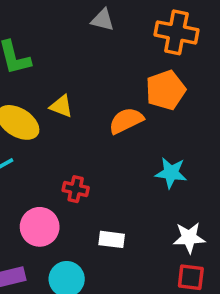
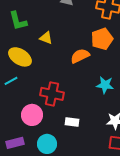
yellow triangle: (61, 106) -> (46, 38), moved
red cross: (76, 189) -> (52, 94), size x1.6

